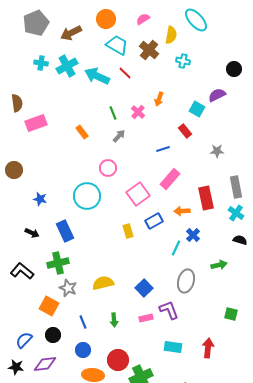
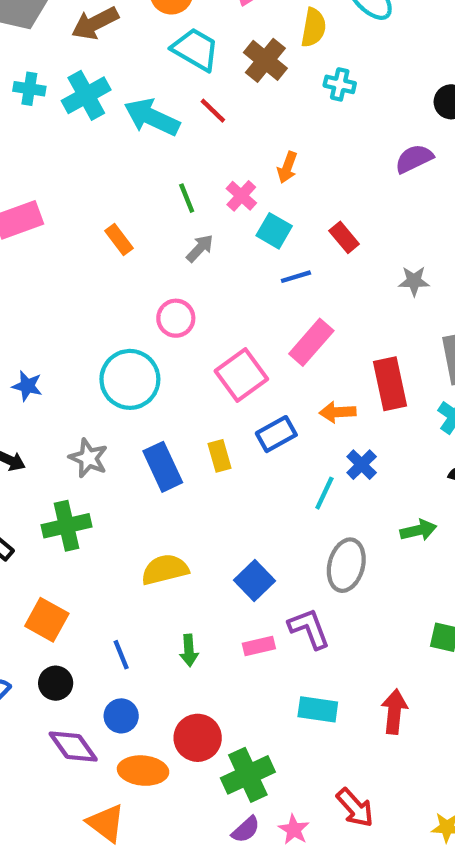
cyan square: (197, 109) -> (274, 231), moved
blue rectangle: (65, 231) -> (163, 467), moved
gray star: (68, 288) -> (88, 458), moved
purple diamond: (45, 364) -> (73, 747), moved, turned 60

